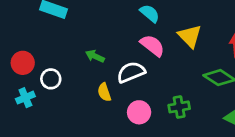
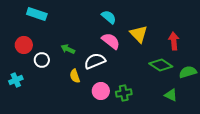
red circle: (23, 63) -> (24, 45), moved
white circle: (51, 79) -> (42, 60), moved
green cross: (179, 107) -> (124, 93), moved

